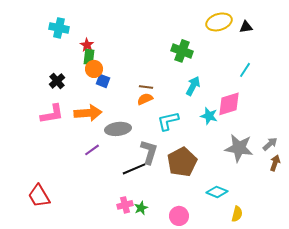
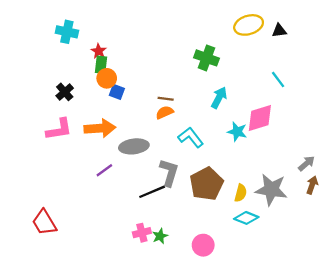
cyan line: (245, 70) -> (278, 79), turned -70
cyan L-shape: (168, 121) -> (191, 137), turned 65
gray star: (239, 148) -> (271, 190), moved
yellow semicircle: (237, 214) -> (241, 193), moved

